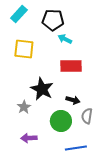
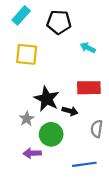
cyan arrow: (65, 39) -> (88, 48), moved
red rectangle: (71, 66) -> (89, 88), moved
black arrow: (73, 100) -> (70, 111), moved
green circle: (61, 121) -> (51, 134), moved

